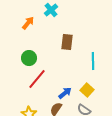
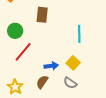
brown rectangle: (67, 42) -> (42, 15), moved
blue arrow: (65, 93) -> (51, 66), turned 32

